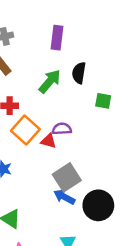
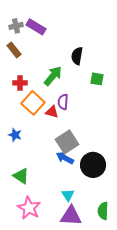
purple rectangle: (57, 38) -> (36, 27), moved, turned -66
green arrow: (50, 81) -> (53, 76), moved
purple semicircle: (62, 129) -> (63, 102), turned -84

